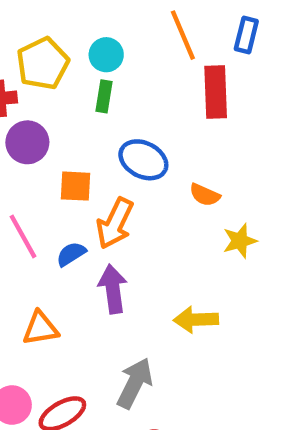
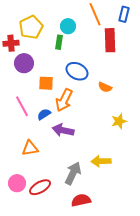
cyan circle: (106, 55) -> (68, 26), moved
yellow star: (240, 241) -> (119, 121), moved
purple arrow: (113, 289) -> (63, 130), turned -70
yellow arrow: (196, 320) -> (101, 161), moved

